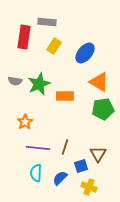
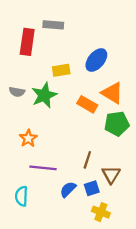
yellow rectangle: (54, 46) -> (61, 70), moved, turned 49
orange rectangle: (65, 96) -> (87, 104), moved, turned 30
brown line: (65, 147) -> (87, 160), moved
cyan semicircle: (36, 173) -> (21, 196), moved
blue semicircle: (60, 178) -> (68, 189), moved

